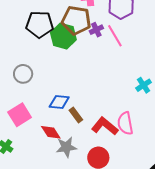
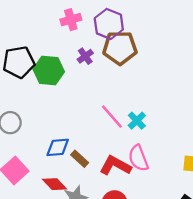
brown pentagon: (76, 20) -> (120, 48), moved
pink line: (115, 36) -> (112, 117), moved
cyan cross: (144, 85) -> (137, 121), moved

